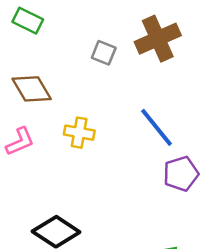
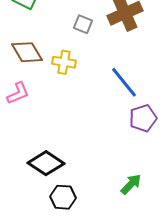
yellow cross: (79, 133) -> (64, 62), moved

